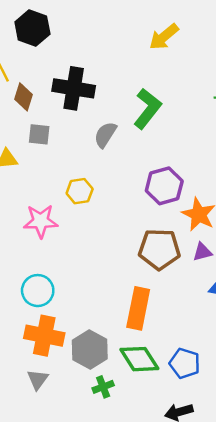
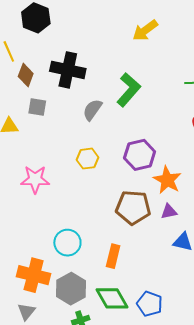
yellow hexagon: (80, 191) -> (88, 159), moved
cyan circle: (38, 291) -> (67, 243), moved
orange rectangle: (138, 308) -> (113, 256), size x0.7

